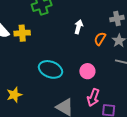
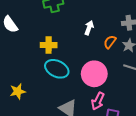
yellow cross: (22, 33) -> (49, 45), moved
pink circle: (87, 71) -> (94, 74), size x1.6

